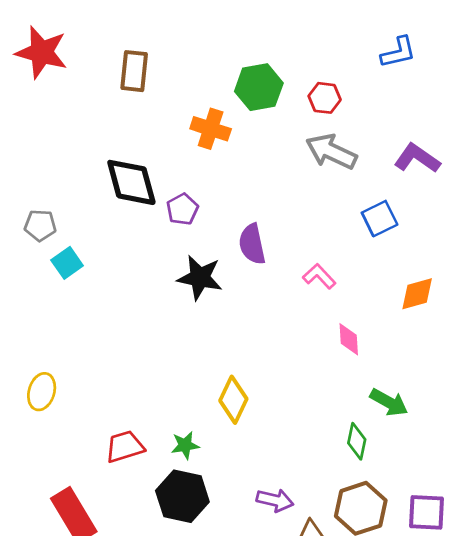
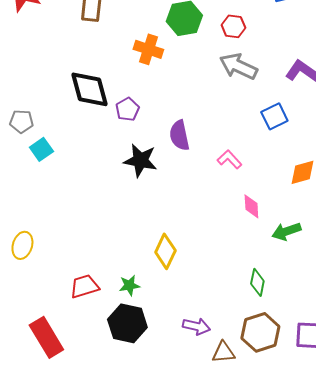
green arrow: (389, 402) -> (286, 231), moved, turned 132

